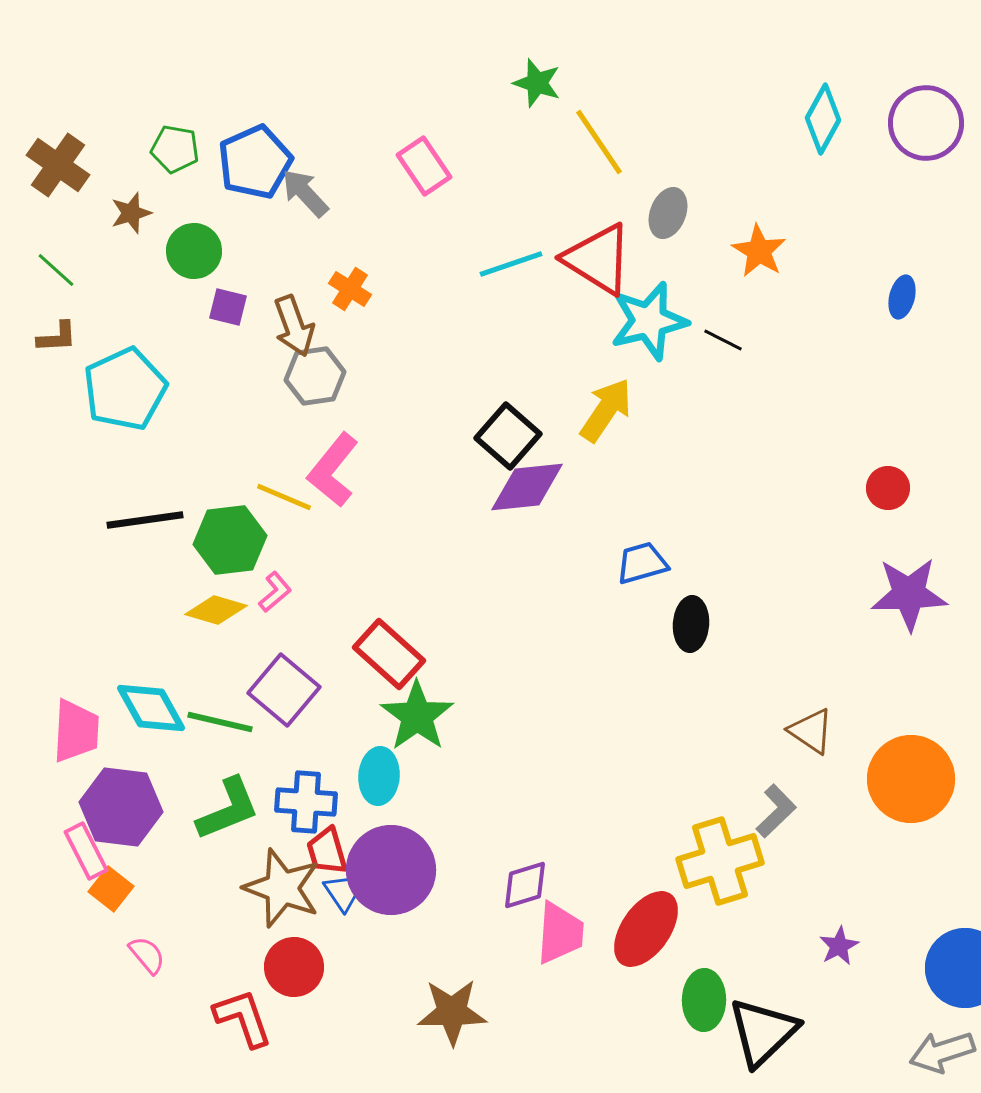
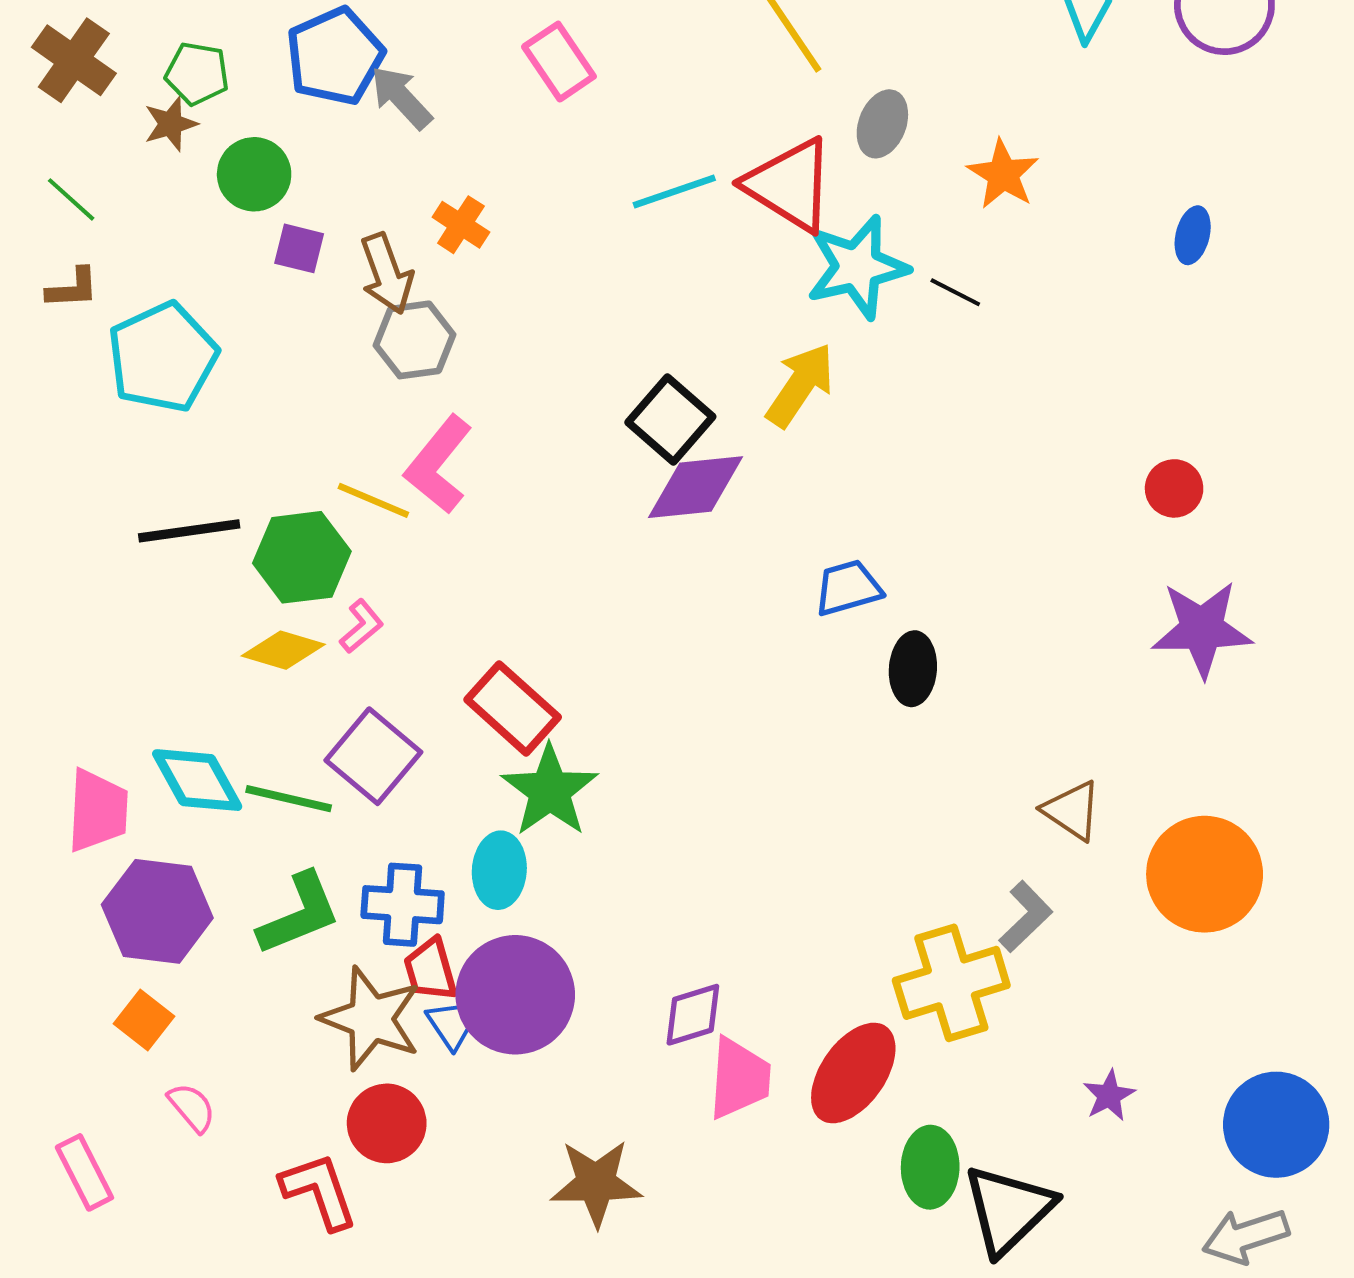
green pentagon: (175, 149) -> (197, 74), moved
pink rectangle: (86, 851) -> (84, 1172), moved

